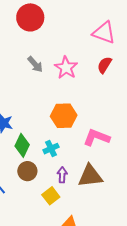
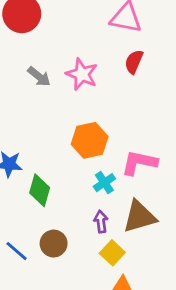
cyan cross: (51, 149) -> (104, 183), moved
brown circle: (27, 171) -> (54, 244), moved
yellow square: (51, 196) -> (112, 253), moved

